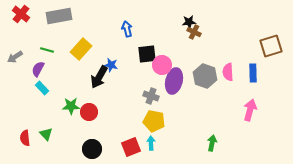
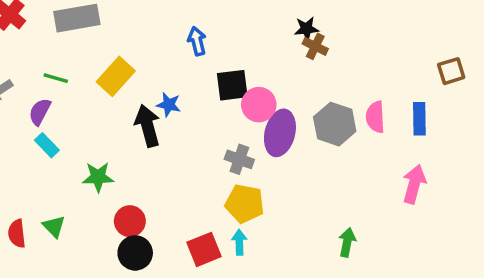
brown square: (271, 46) -> (451, 71), size x0.7
black arrow: (99, 77) -> (148, 126), turned 135
red circle: (89, 112) -> (130, 221), moved

